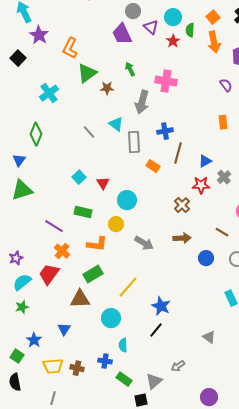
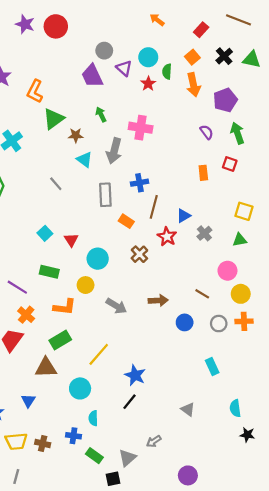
cyan triangle: (116, 124) -> (84, 160), moved
red star: (201, 185) -> (167, 237), moved, turned 30
brown cross: (182, 205) -> (139, 254), moved

